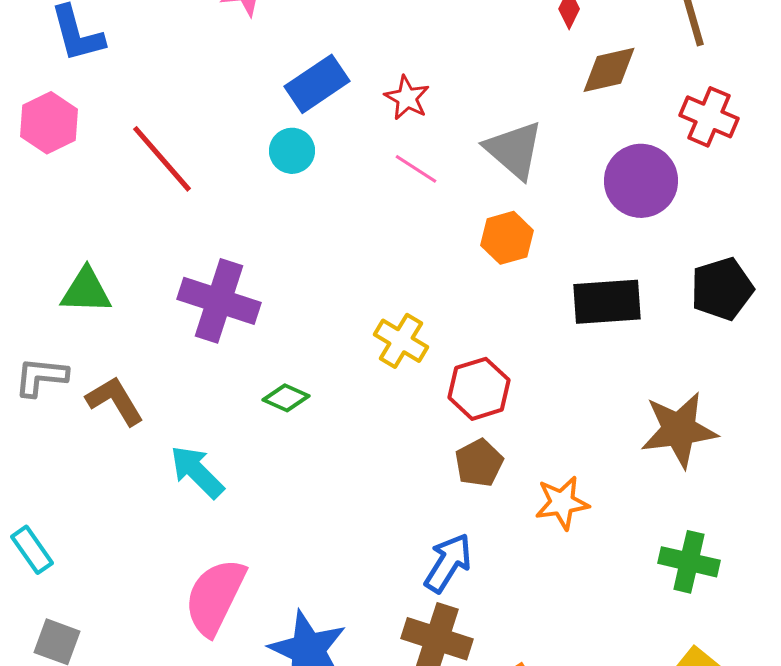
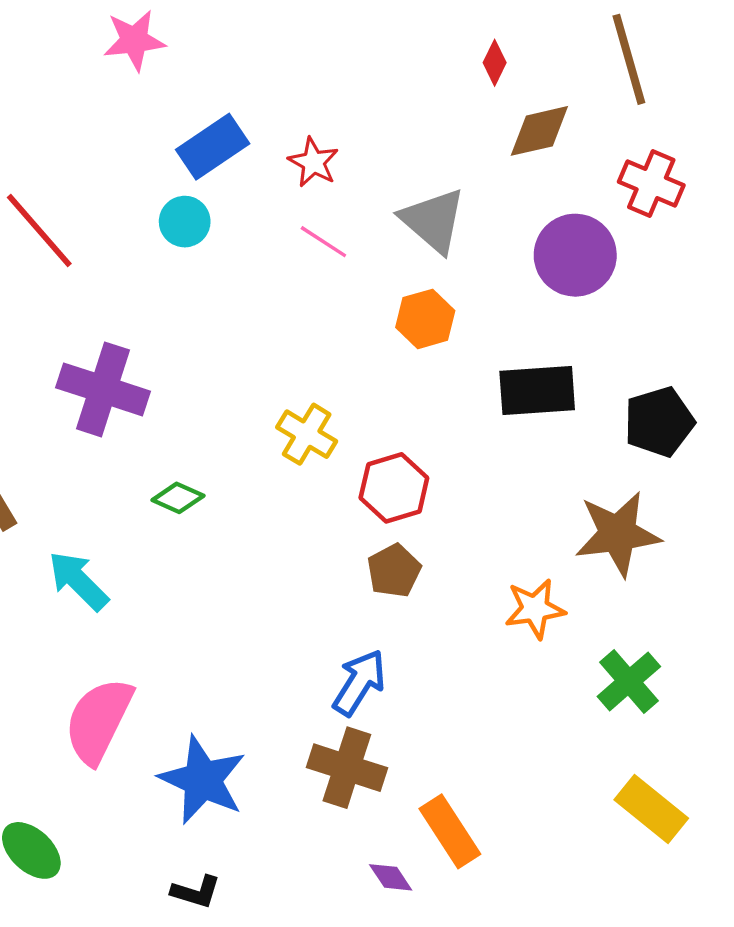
black pentagon: (722, 289) -> (659, 422), moved
orange star: (562, 503) -> (535, 609), moved
green cross: (689, 562) -> (629, 681), turned 36

